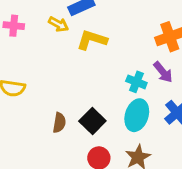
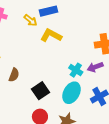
purple arrow: (163, 72) -> (95, 67), turned 98
brown semicircle: (59, 123) -> (14, 75), moved

